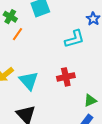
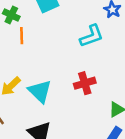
orange line: (17, 34) -> (22, 36), turned -32

